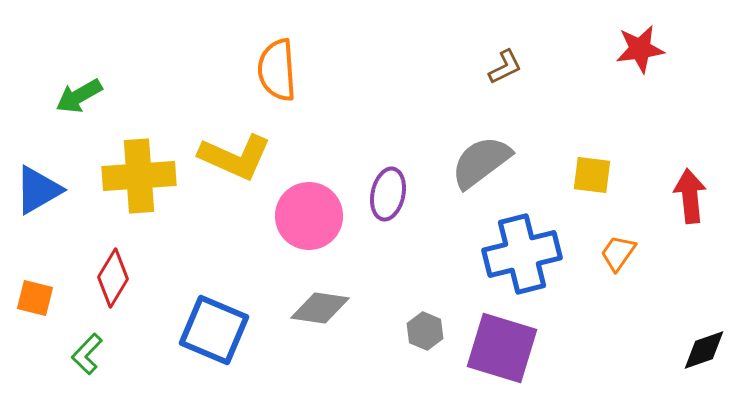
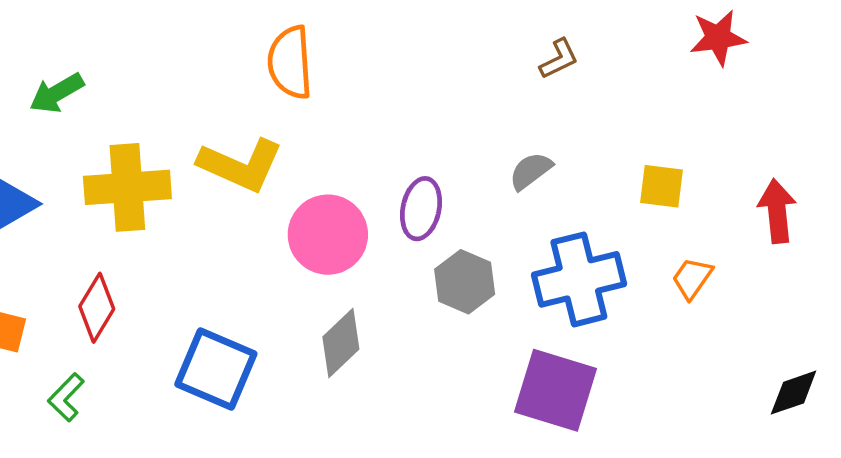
gray semicircle: (481, 162) -> (531, 171), size x0.6
gray diamond: (320, 308) -> (341, 343), turned -52
gray hexagon: (425, 331) -> (465, 282), moved, size x1.4

